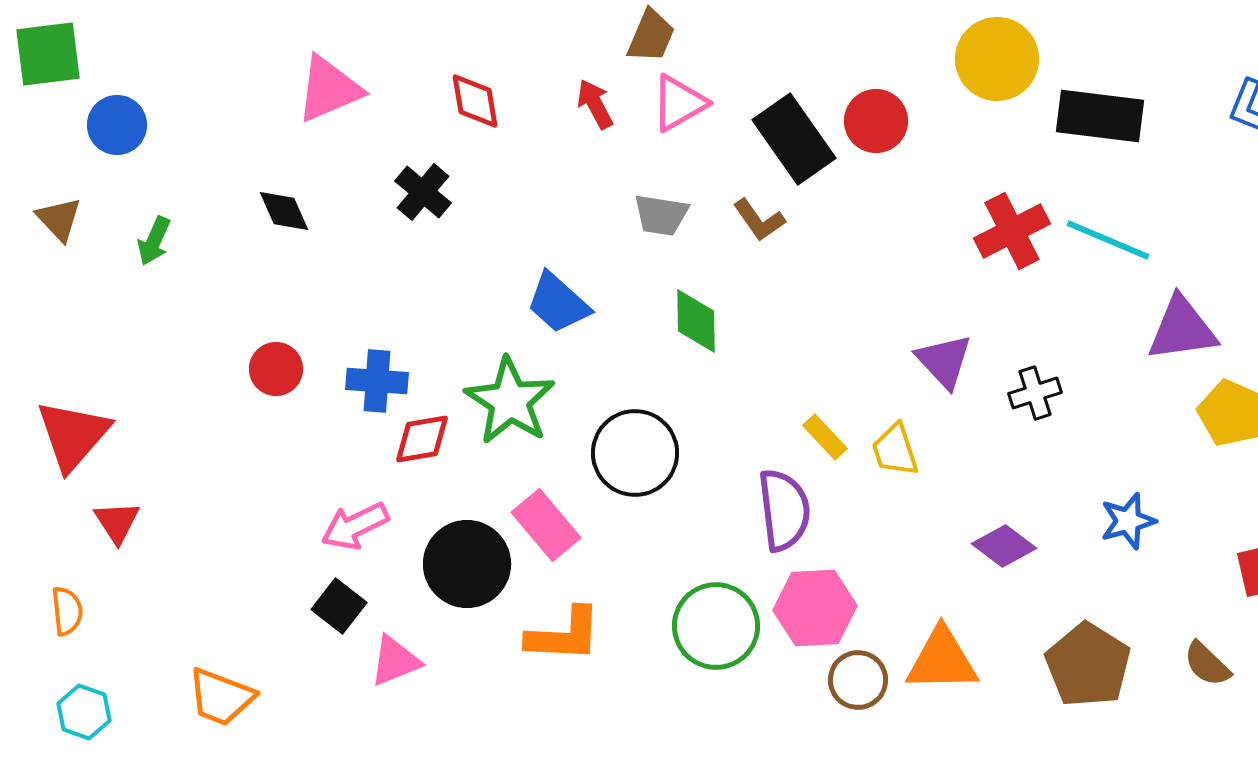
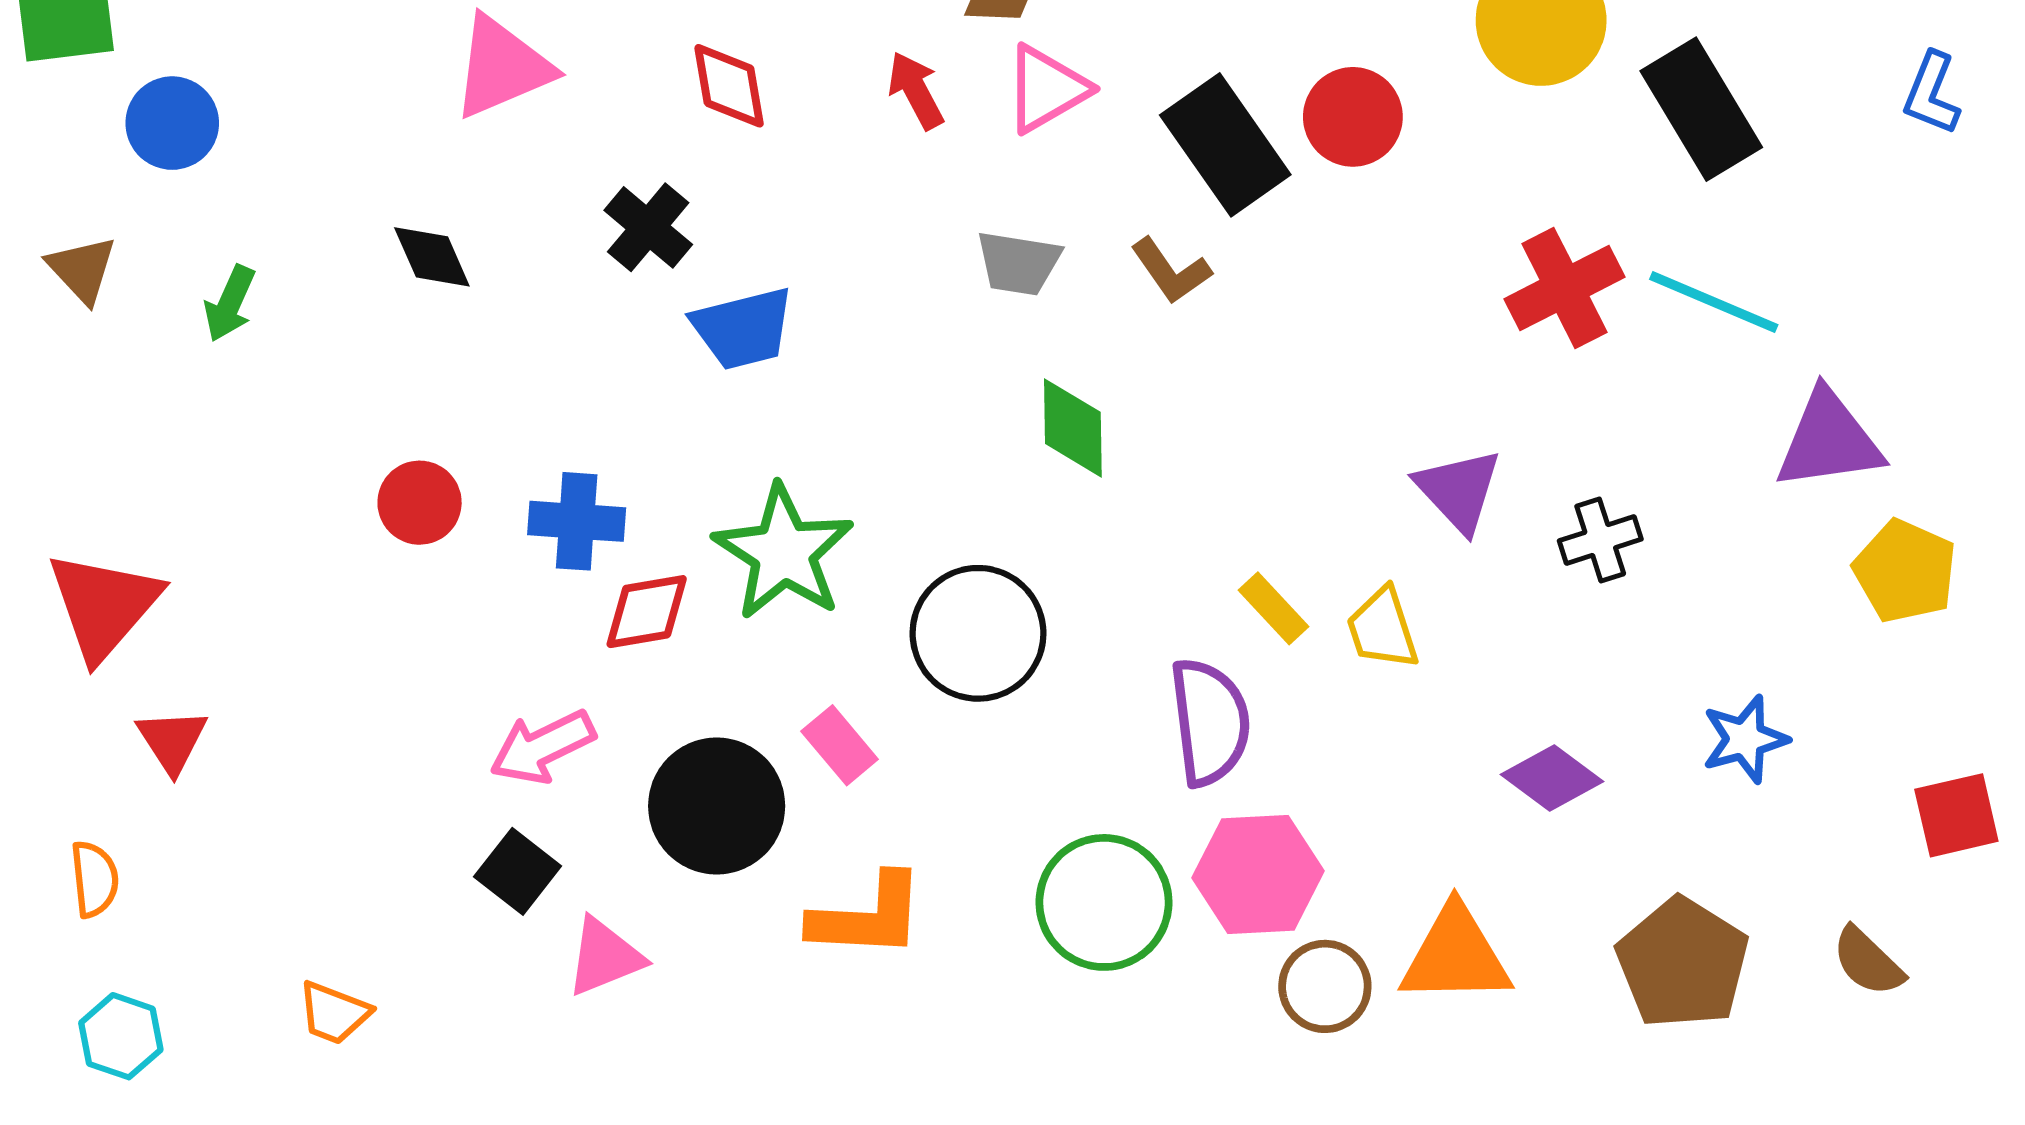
black rectangle: (1100, 116) -> (1701, 109), turned 52
blue trapezoid: (558, 303) -> (743, 328), moved, turned -56
pink rectangle: (546, 525) -> (840, 745), size x0.7
orange trapezoid: (221, 697) -> (334, 1013), size x0.7

